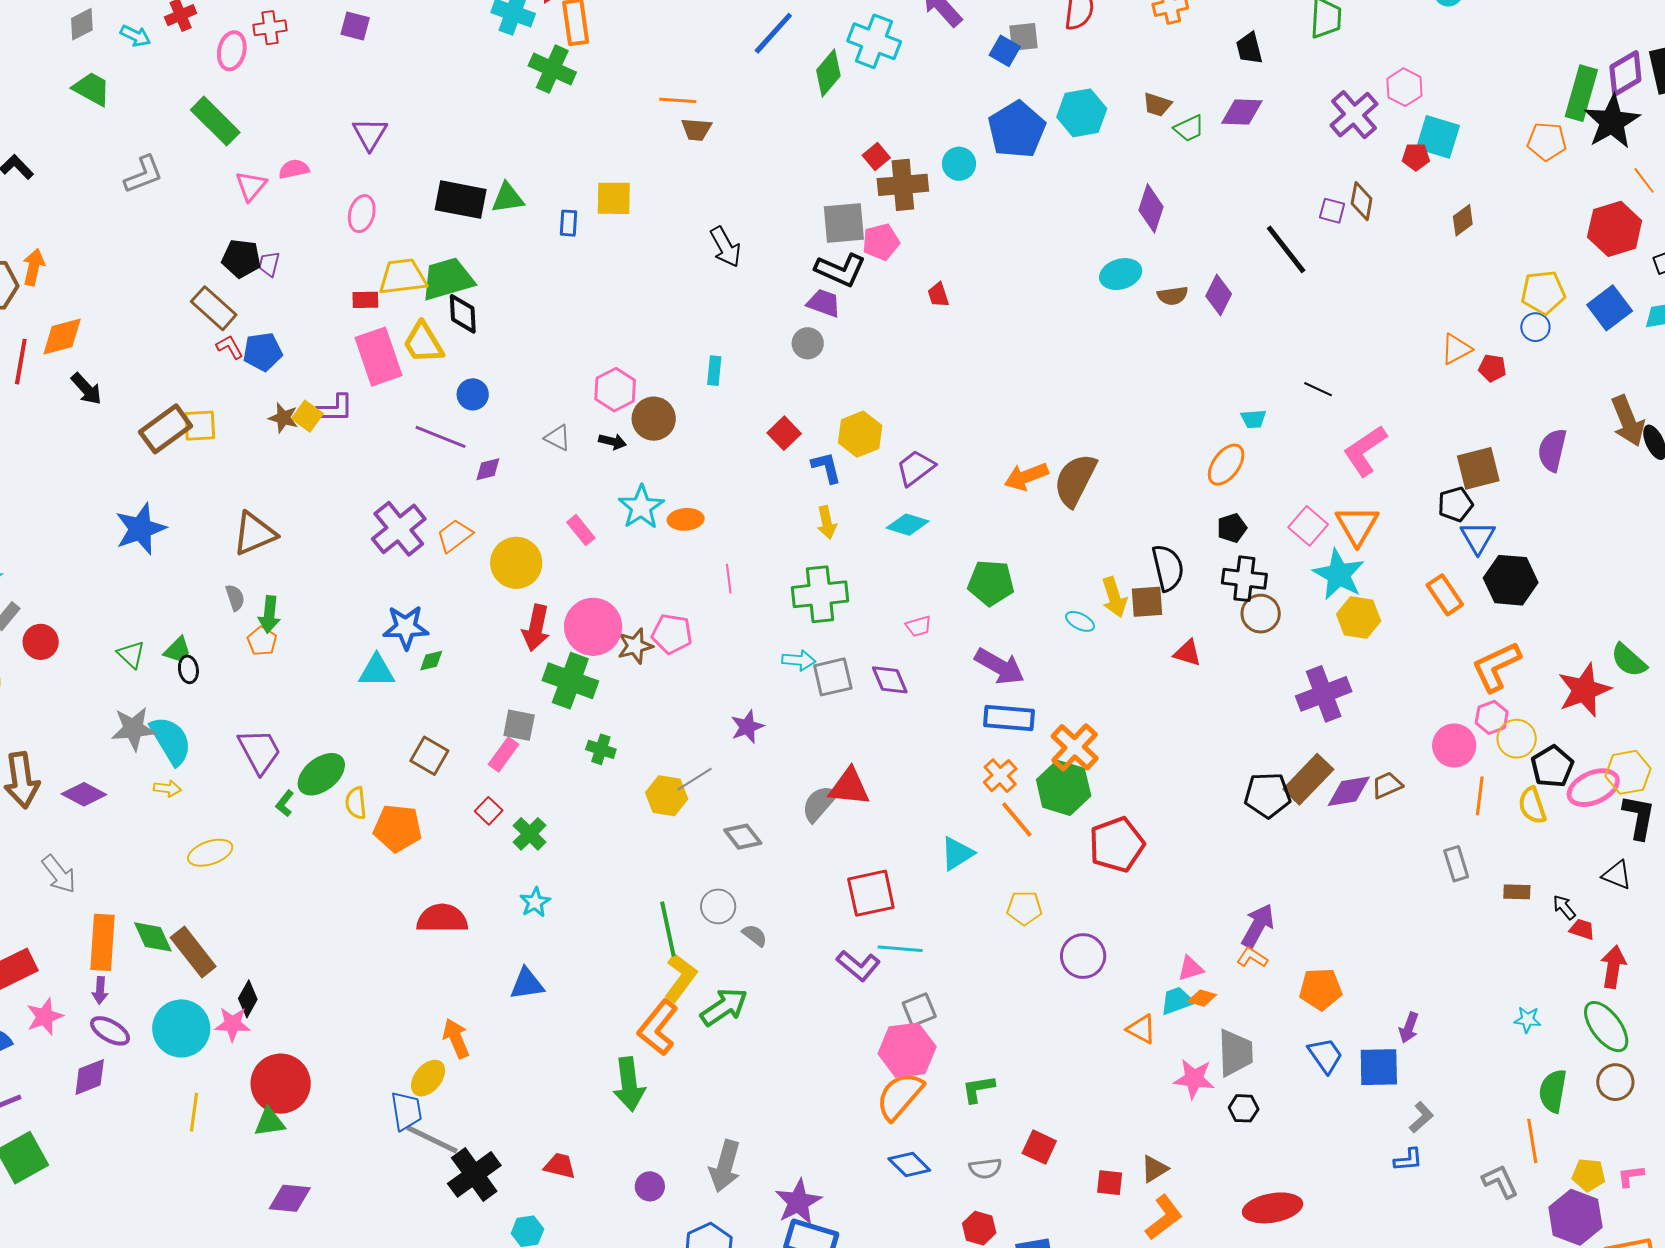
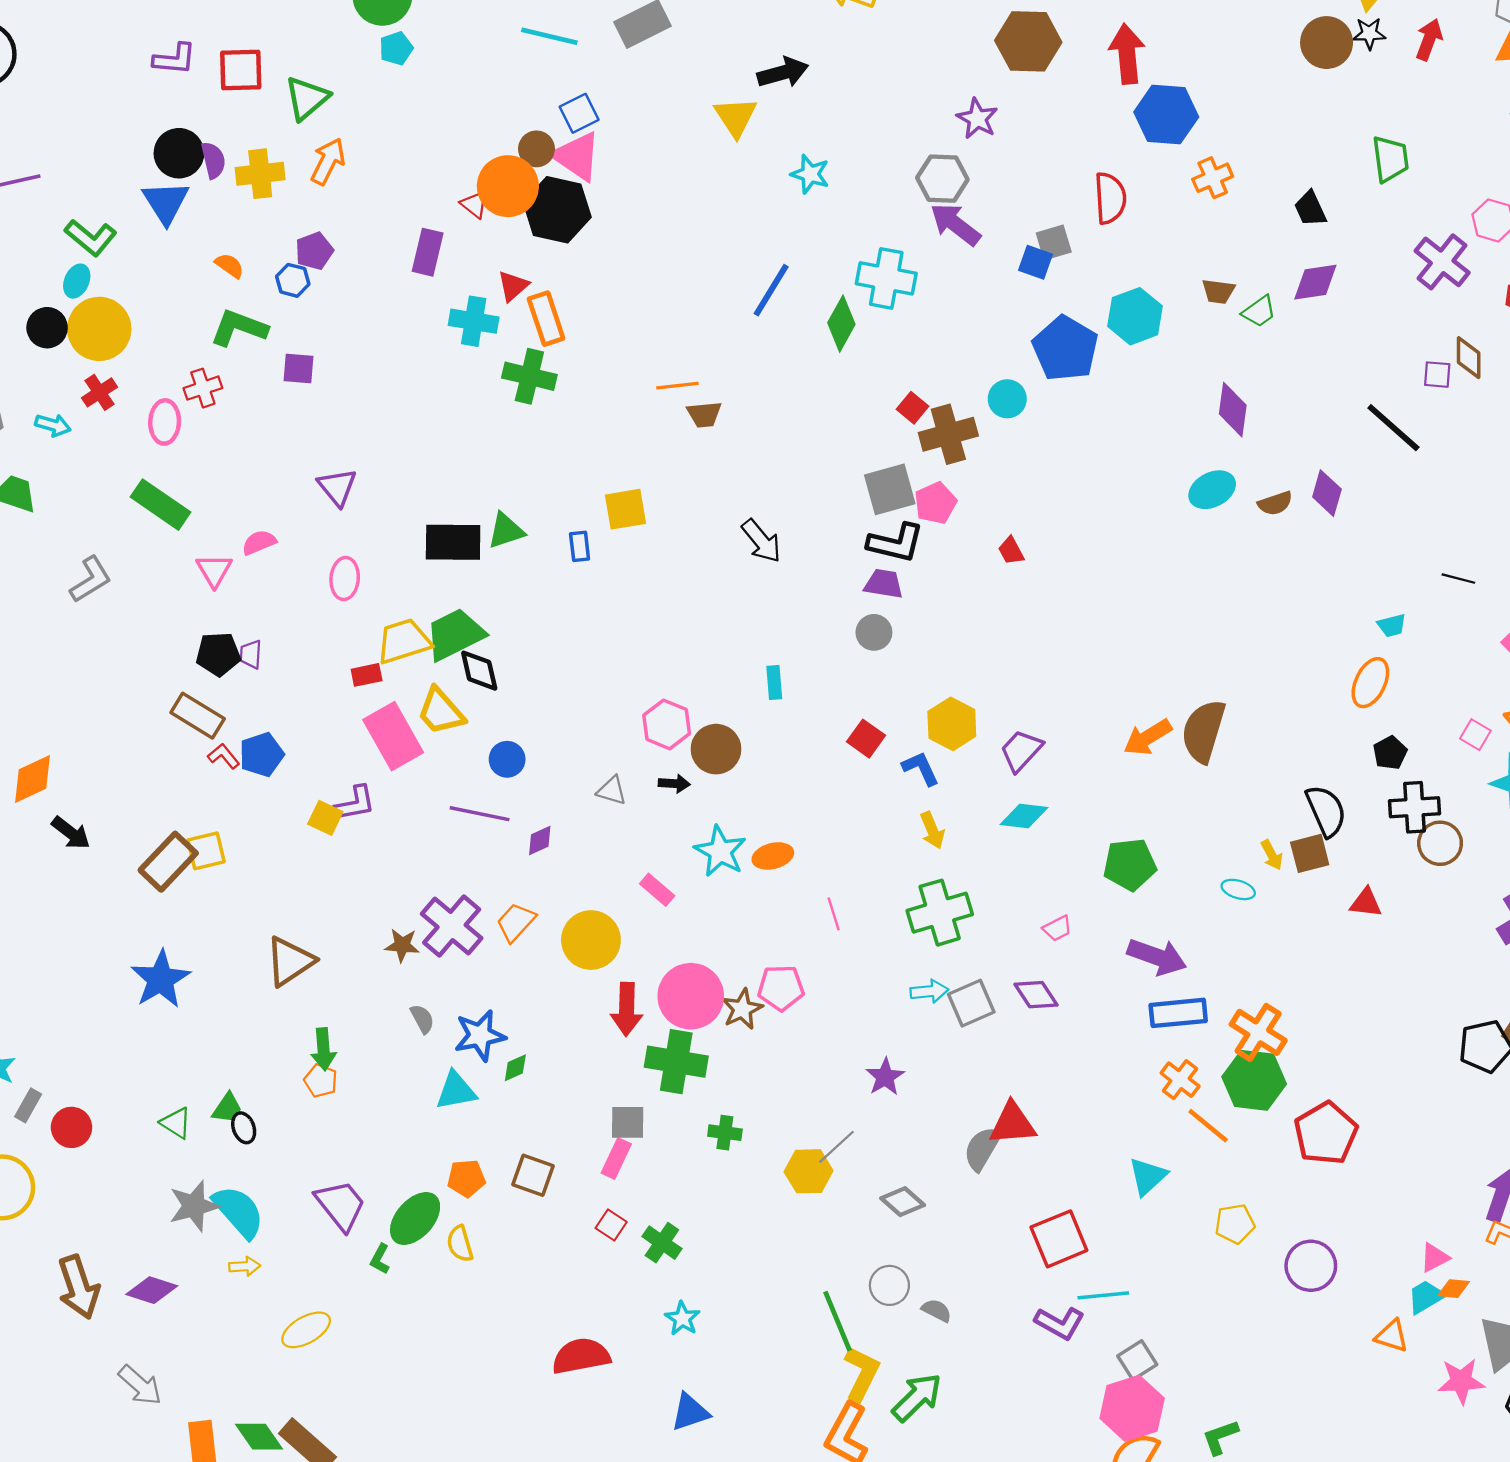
brown star: (283, 418) -> (402, 945), moved
pink square: (1308, 526) -> (1475, 735), size x0.7
yellow arrow: (1114, 597) -> (1272, 855), size x0.7
gray semicircle: (235, 598) -> (422, 1019), moved
orange pentagon: (398, 828) -> (466, 1178), moved, size x0.7

